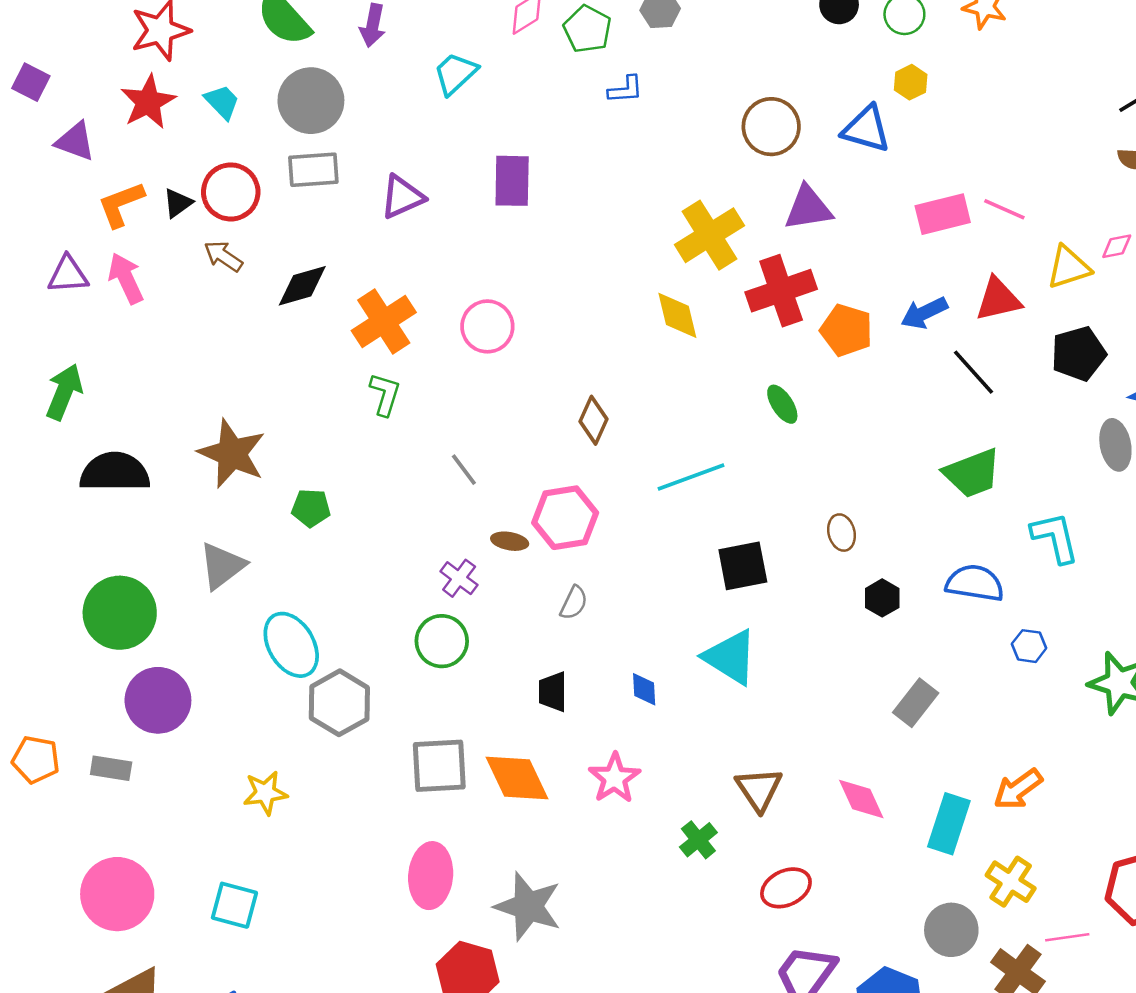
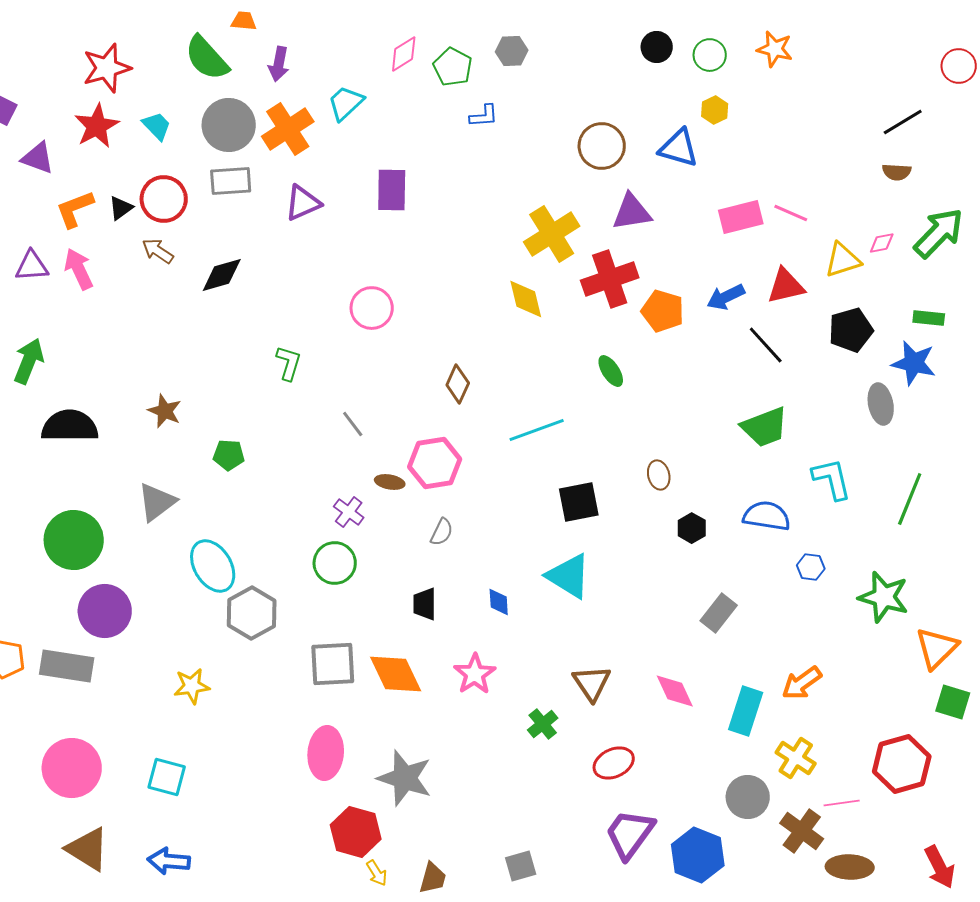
orange cross: (384, 322) -> (288, 129), moved
brown star: (232, 454) -> (165, 411), size x0.6
gray rectangle: (111, 768) -> (67, 666), size x1.6

